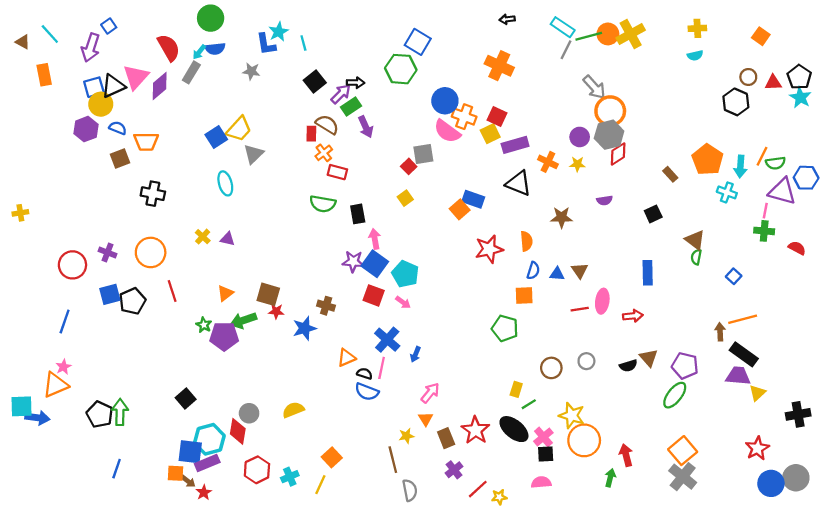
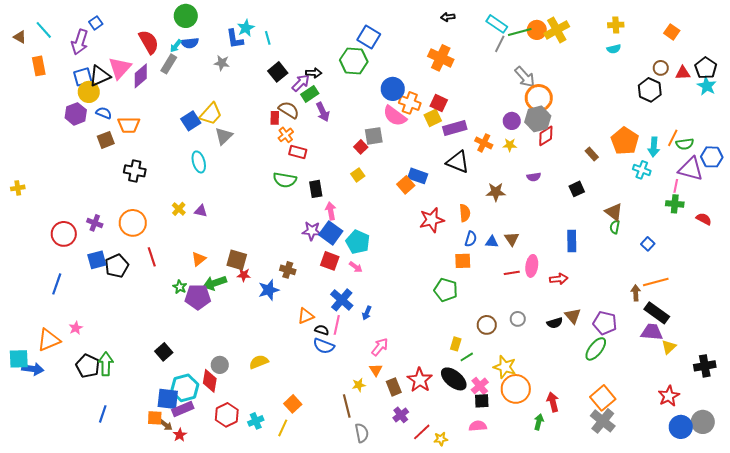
pink star: (63, 367) -> (76, 328), moved

